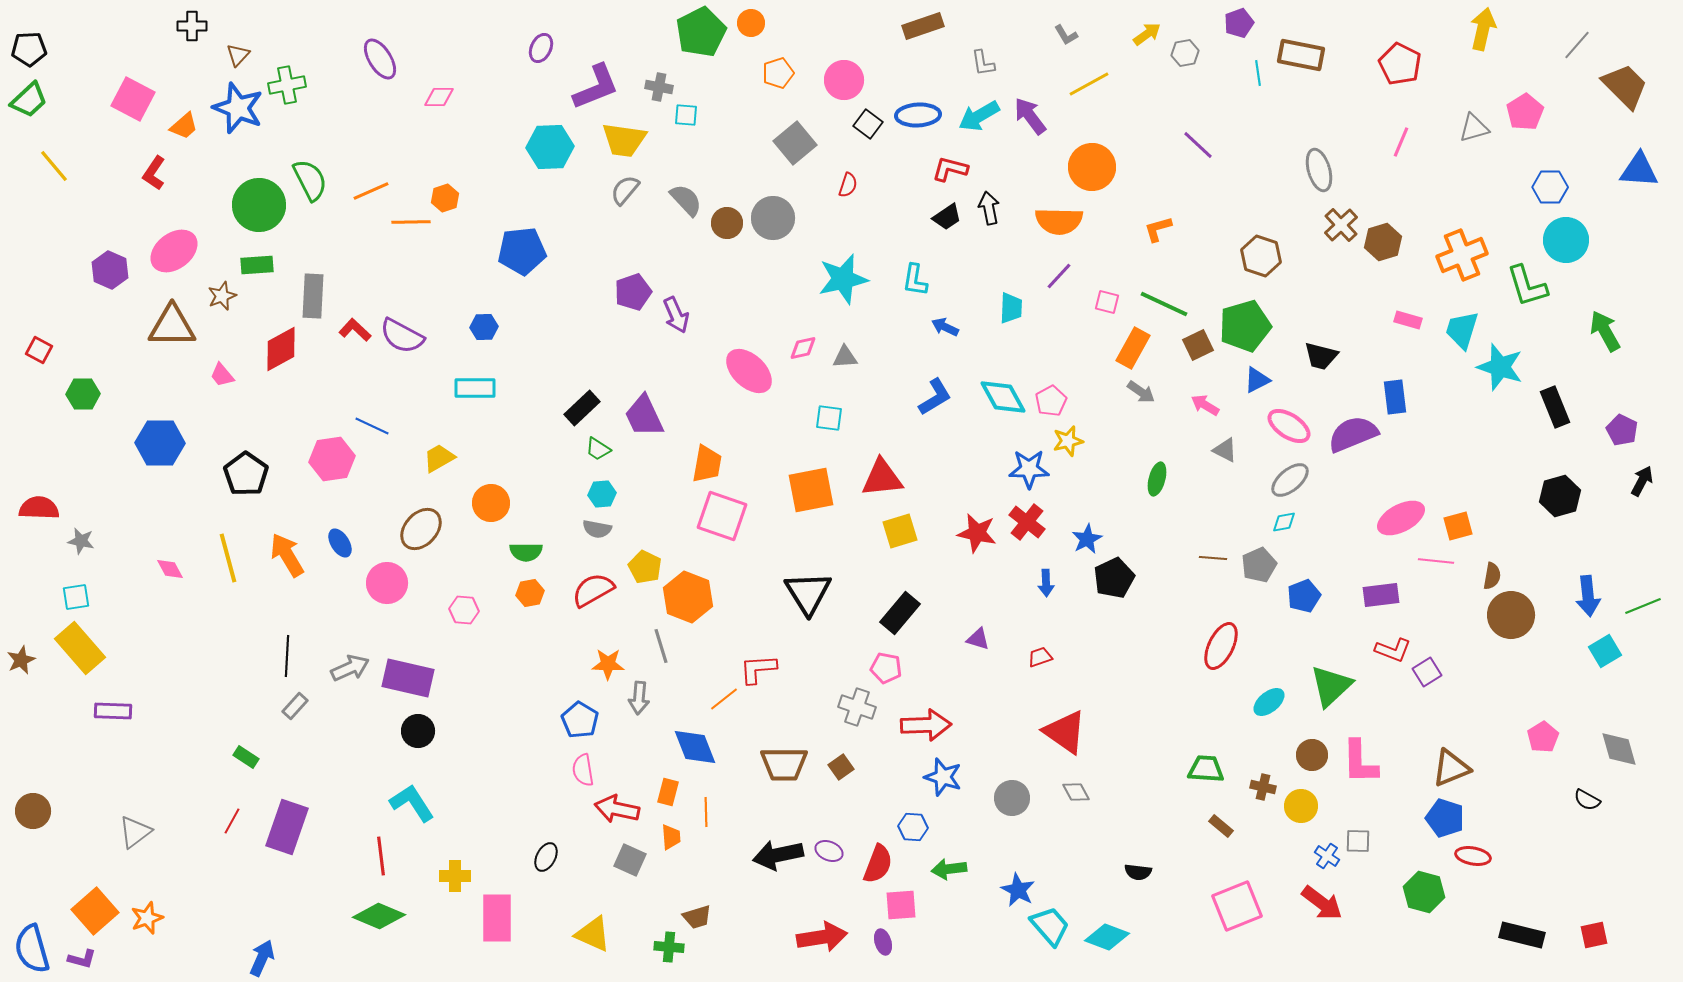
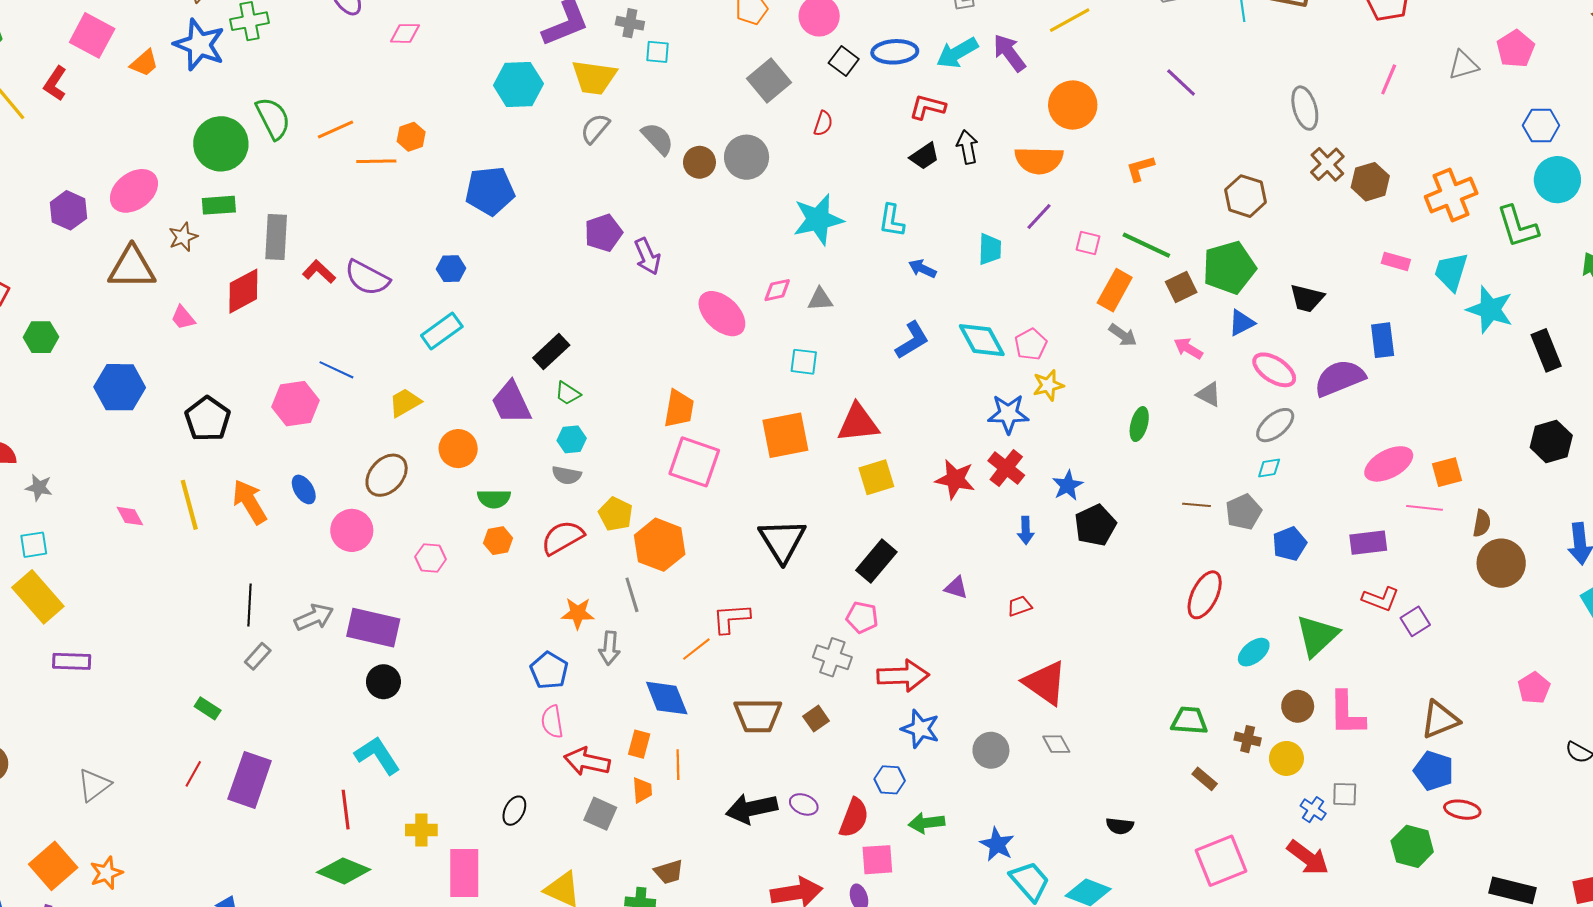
red L-shape: (154, 173) -> (55, 84), moved
cyan rectangle: (475, 388) -> (442, 331), turned -36
purple trapezoid: (644, 416) -> (511, 403), moved

